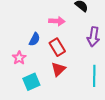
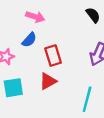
pink arrow: (57, 21) -> (35, 17), moved

